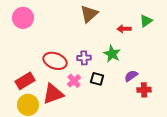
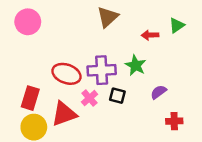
purple cross: (84, 58) -> (102, 70), size x1.6
red rectangle: (25, 81) -> (30, 98), turned -42
red cross: (144, 90) -> (174, 121), moved

